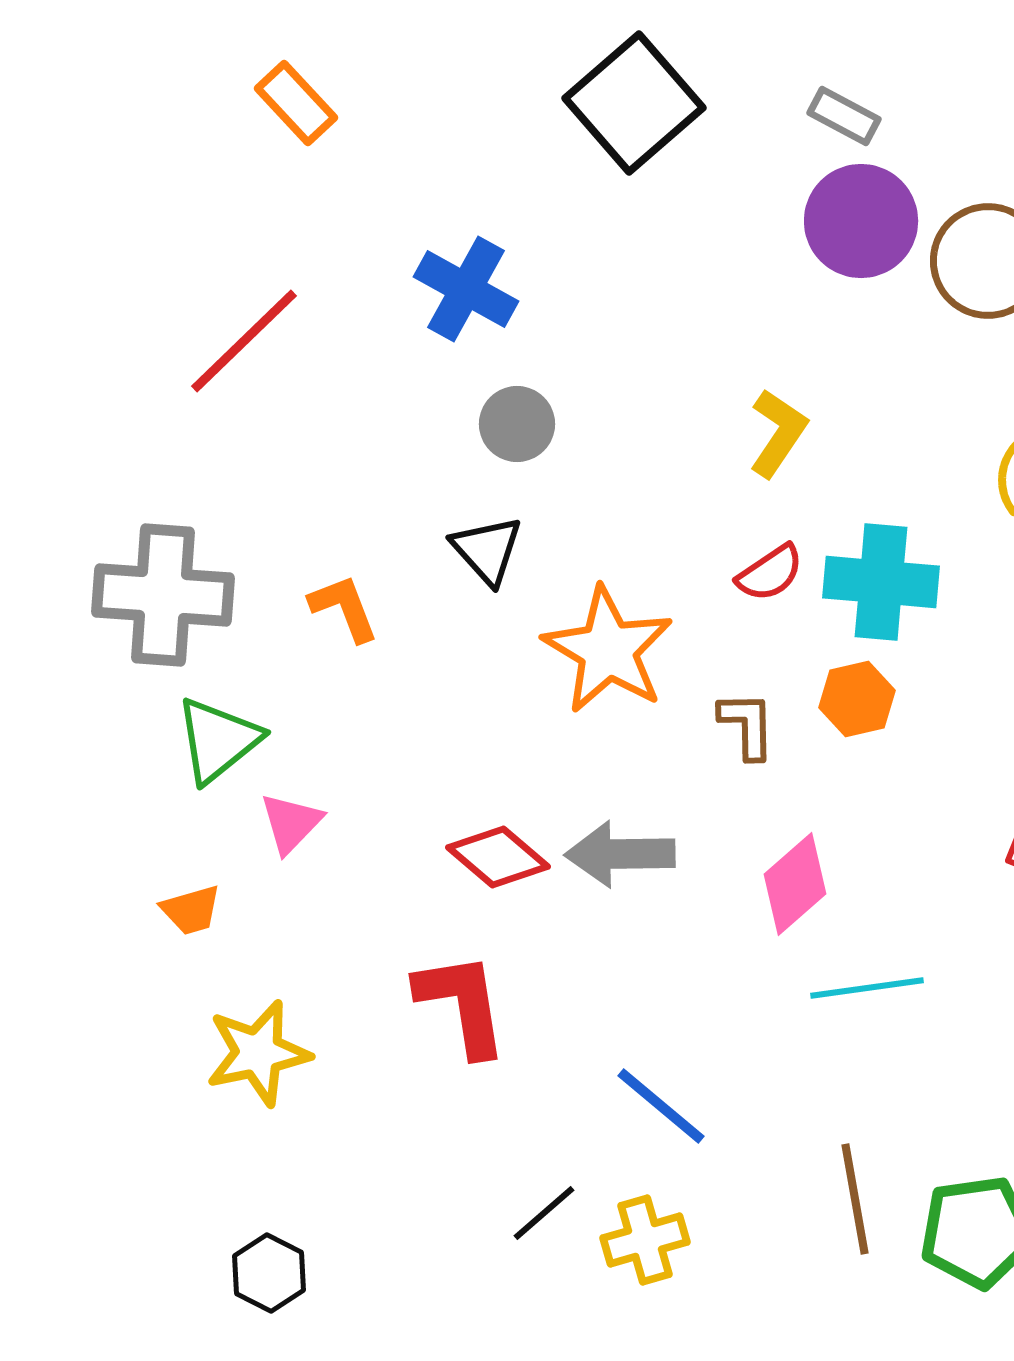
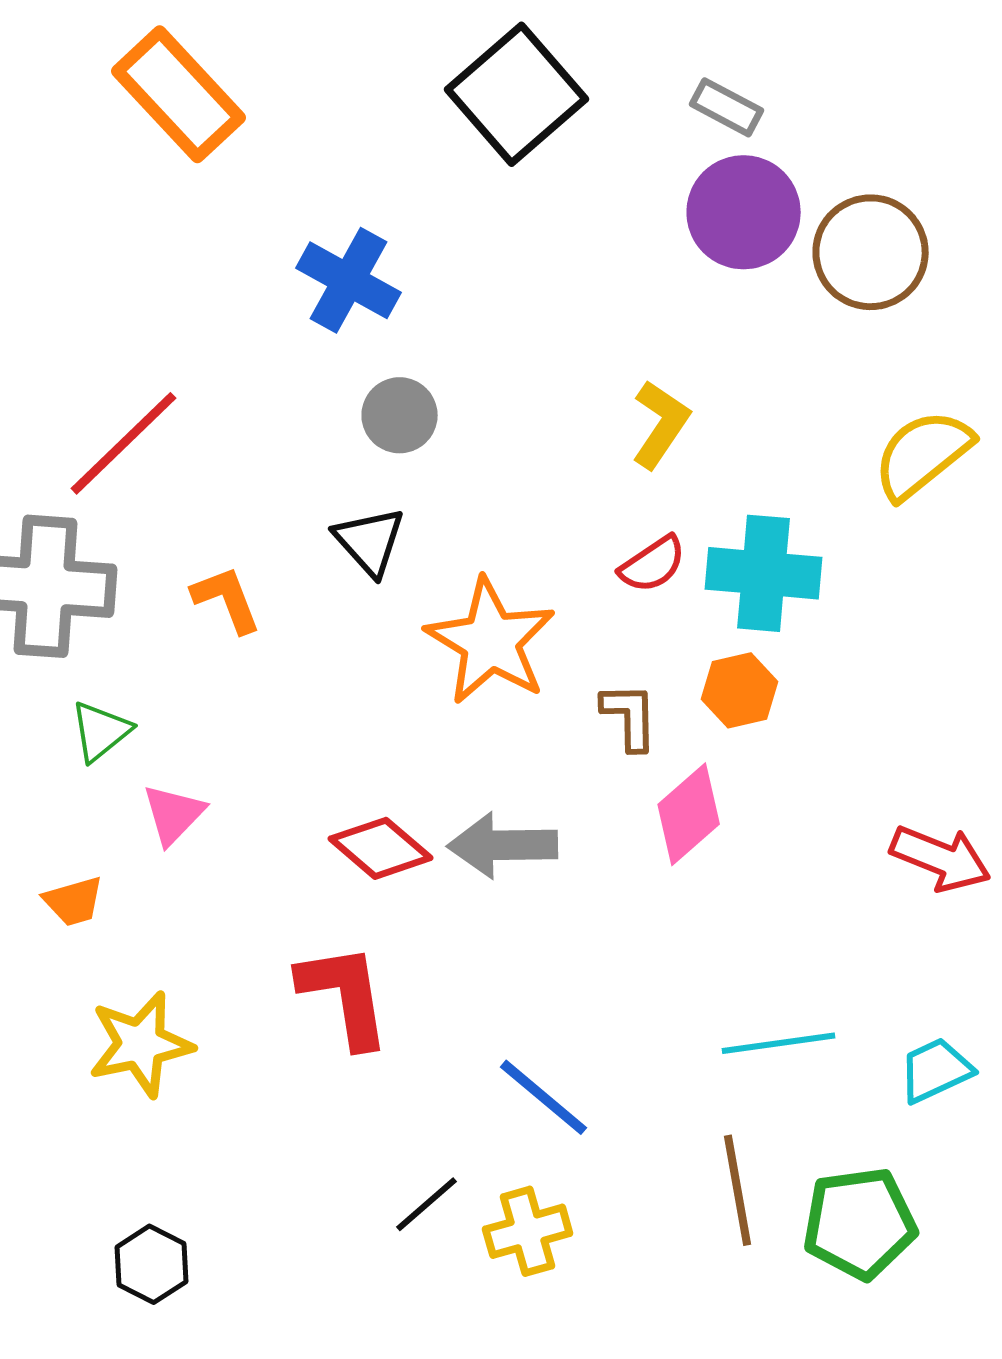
orange rectangle: (296, 103) -> (179, 94), size x1.6
red line: (244, 341) -> (124, 443), moved
green triangle: (218, 740) -> (101, 731), size x0.7
pink diamond: (795, 884) -> (689, 814), moved
cyan line: (867, 988) -> (779, 1043), moved

